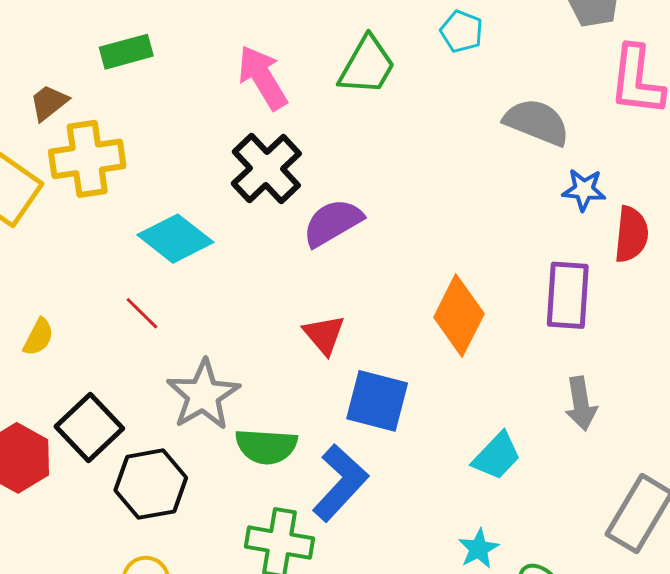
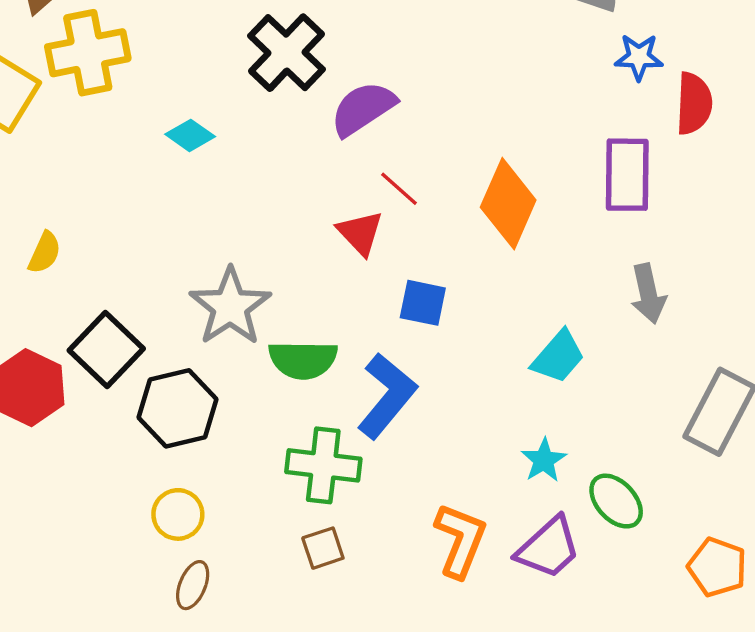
cyan diamond: (175, 239) -> (190, 135), size x0.6
red line: (142, 313) -> (399, 189), moved
blue square: (377, 401) -> (423, 303), size x0.7

